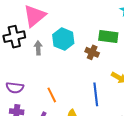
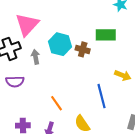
brown cross: (92, 52) -> (83, 49), moved
purple semicircle: (15, 88) -> (15, 82), moved

